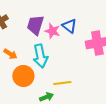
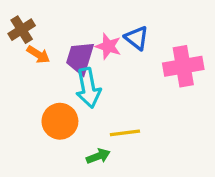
purple trapezoid: (35, 25) -> (80, 58), moved
orange arrow: (10, 54) -> (38, 55), moved

